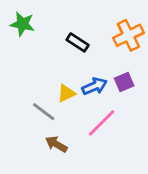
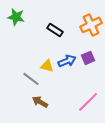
yellow triangle: (66, 93) -> (47, 66), turned 40
pink line: (102, 123) -> (88, 102), moved

